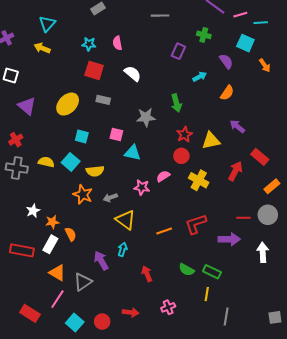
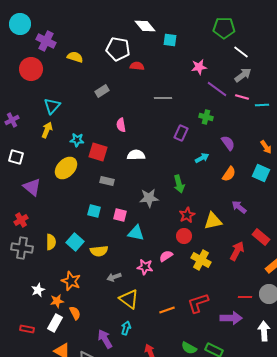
pink line: (240, 15) -> (242, 97), turned 32
cyan square: (245, 43) -> (261, 173), moved
cyan star: (89, 44) -> (77, 140), moved
yellow arrow: (42, 48) -> (47, 130), turned 91
white semicircle: (133, 74) -> (136, 155), turned -42
yellow ellipse: (68, 104) -> (66, 168), moved
cyan square: (82, 137) -> (94, 211), moved
yellow semicircle: (46, 162) -> (51, 242), turned 77
orange star: (83, 194) -> (71, 281), moved
red rectangle: (22, 250) -> (27, 329), size x0.6

